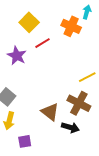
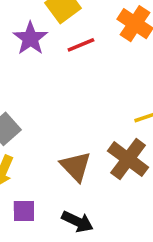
purple star: (17, 56) -> (30, 38), moved
black arrow: (70, 127) -> (77, 222), moved

